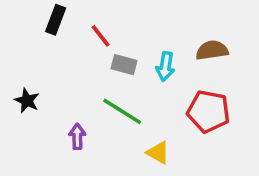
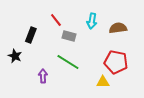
black rectangle: (56, 20) -> (31, 35), moved
cyan arrow: (165, 66) -> (92, 21), moved
yellow triangle: (158, 153) -> (103, 82), moved, turned -32

